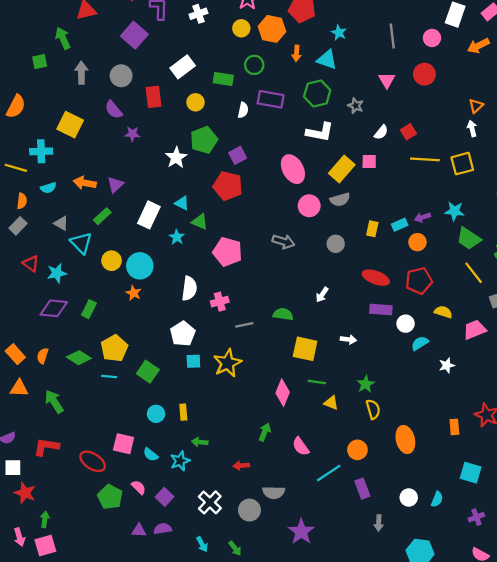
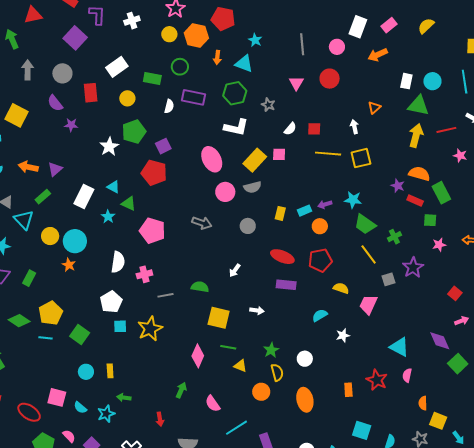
white arrow: (472, 129) -> (354, 127), moved
red square: (408, 132) -> (314, 129), turned 32
white circle: (406, 324) -> (305, 359), moved
pink trapezoid: (475, 330) -> (368, 305), turned -45
orange circle: (357, 450) -> (261, 392), moved
red arrow: (241, 466) -> (160, 419), turned -96

